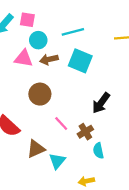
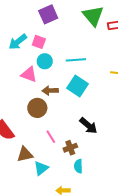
brown arrow: (49, 59) -> (50, 91), moved
black arrow: (101, 103) -> (88, 126), turned -96

